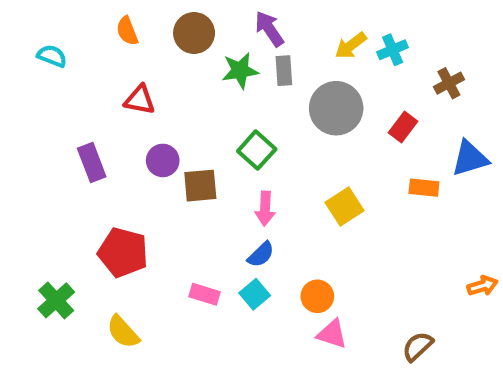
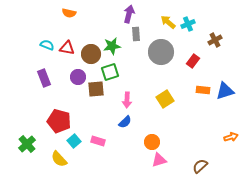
purple arrow: (269, 29) -> (129, 14), turned 48
orange semicircle: (127, 31) -> (69, 13), moved, turned -56
brown circle: (194, 33) -> (91, 54), moved
yellow arrow: (351, 46) -> (168, 22), turned 77
cyan semicircle: (52, 56) -> (47, 45), moved
green star: (240, 71) -> (112, 46), moved
green square: (257, 150) -> (110, 72), moved, turned 30
blue triangle: (470, 158) -> (225, 91), moved
cyan square: (255, 294) -> (74, 141), moved
pink triangle: (332, 334) -> (159, 160), turned -35

